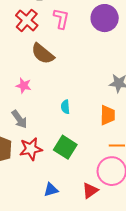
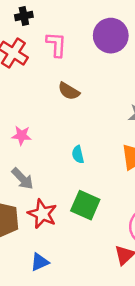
brown semicircle: (43, 54) -> (69, 91), moved, size x0.7
red star: (31, 149) -> (42, 214), turned -30
blue triangle: (51, 190) -> (40, 262), moved

